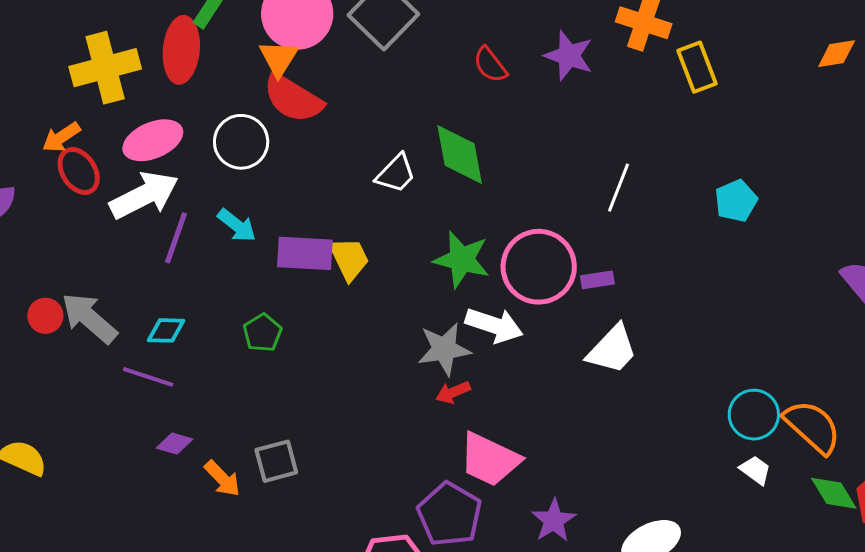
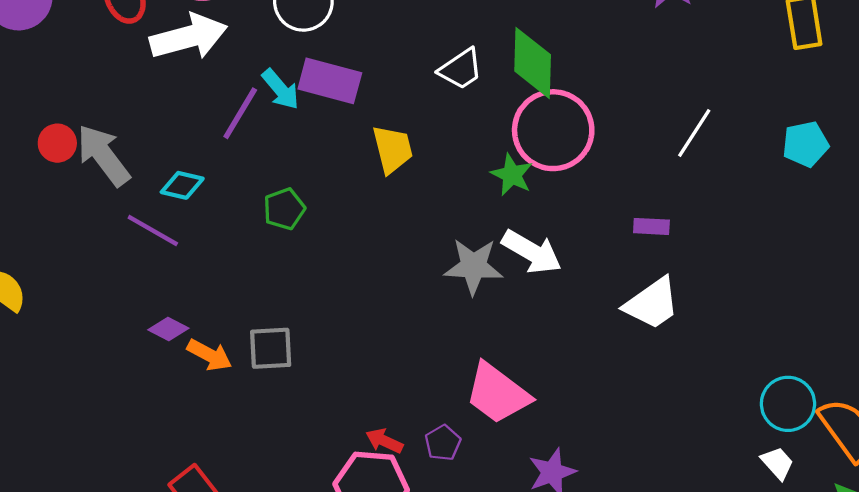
cyan pentagon: (736, 201) -> (805, 144), moved
purple line: (176, 238) -> (240, 113), moved
purple rectangle: (305, 253) -> (330, 81), moved
green star: (462, 259) -> (512, 175), size x0.7
pink circle: (539, 267) -> (553, 130), moved
red arrow: (453, 392) -> (384, 441), moved, turned 36
purple diamond: (174, 444) -> (168, 329), moved
orange arrow: (222, 479) -> (209, 355), turned -30
purple pentagon: (450, 514) -> (443, 443), size x0.5

